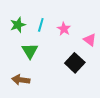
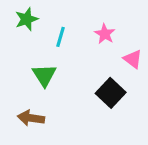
green star: (18, 25) -> (27, 19), moved
pink star: (64, 29) -> (105, 34), moved

